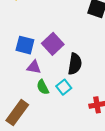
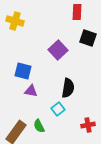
purple square: (53, 44) -> (58, 50), moved
green semicircle: (43, 87) -> (39, 126), moved

